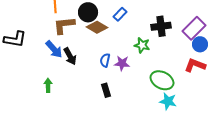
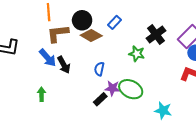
black cross: (161, 26) -> (156, 34), turned -30
purple star: (122, 63) -> (112, 88), moved
green ellipse: (162, 80) -> (131, 89), moved
black rectangle: (106, 90) -> (100, 99), turned 64

